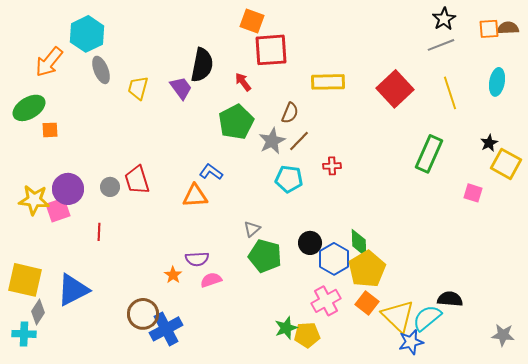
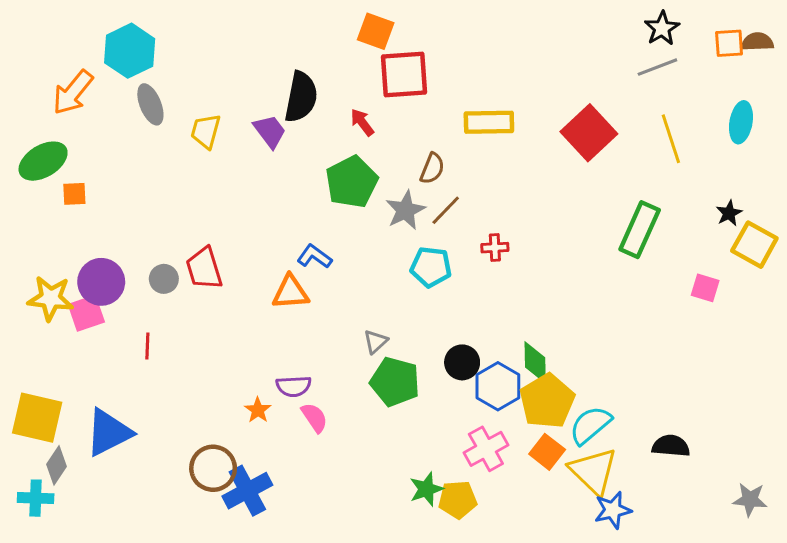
pink semicircle: (211, 280) -> (314, 418), turned 75
cyan semicircle: (427, 318) -> (590, 425), moved

